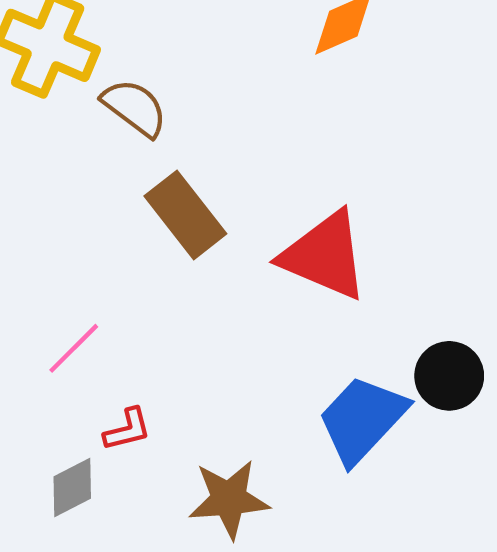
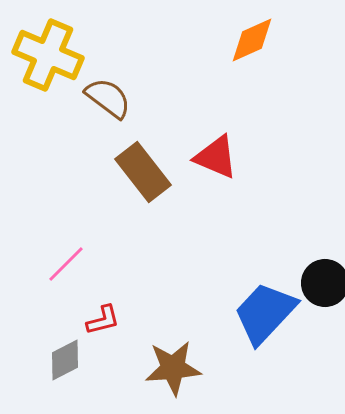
red triangle: (325, 256) -> (216, 157), moved, size x0.7

